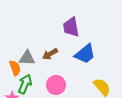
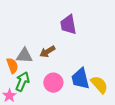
blue trapezoid: (85, 54) -> (80, 79), moved, turned 115

